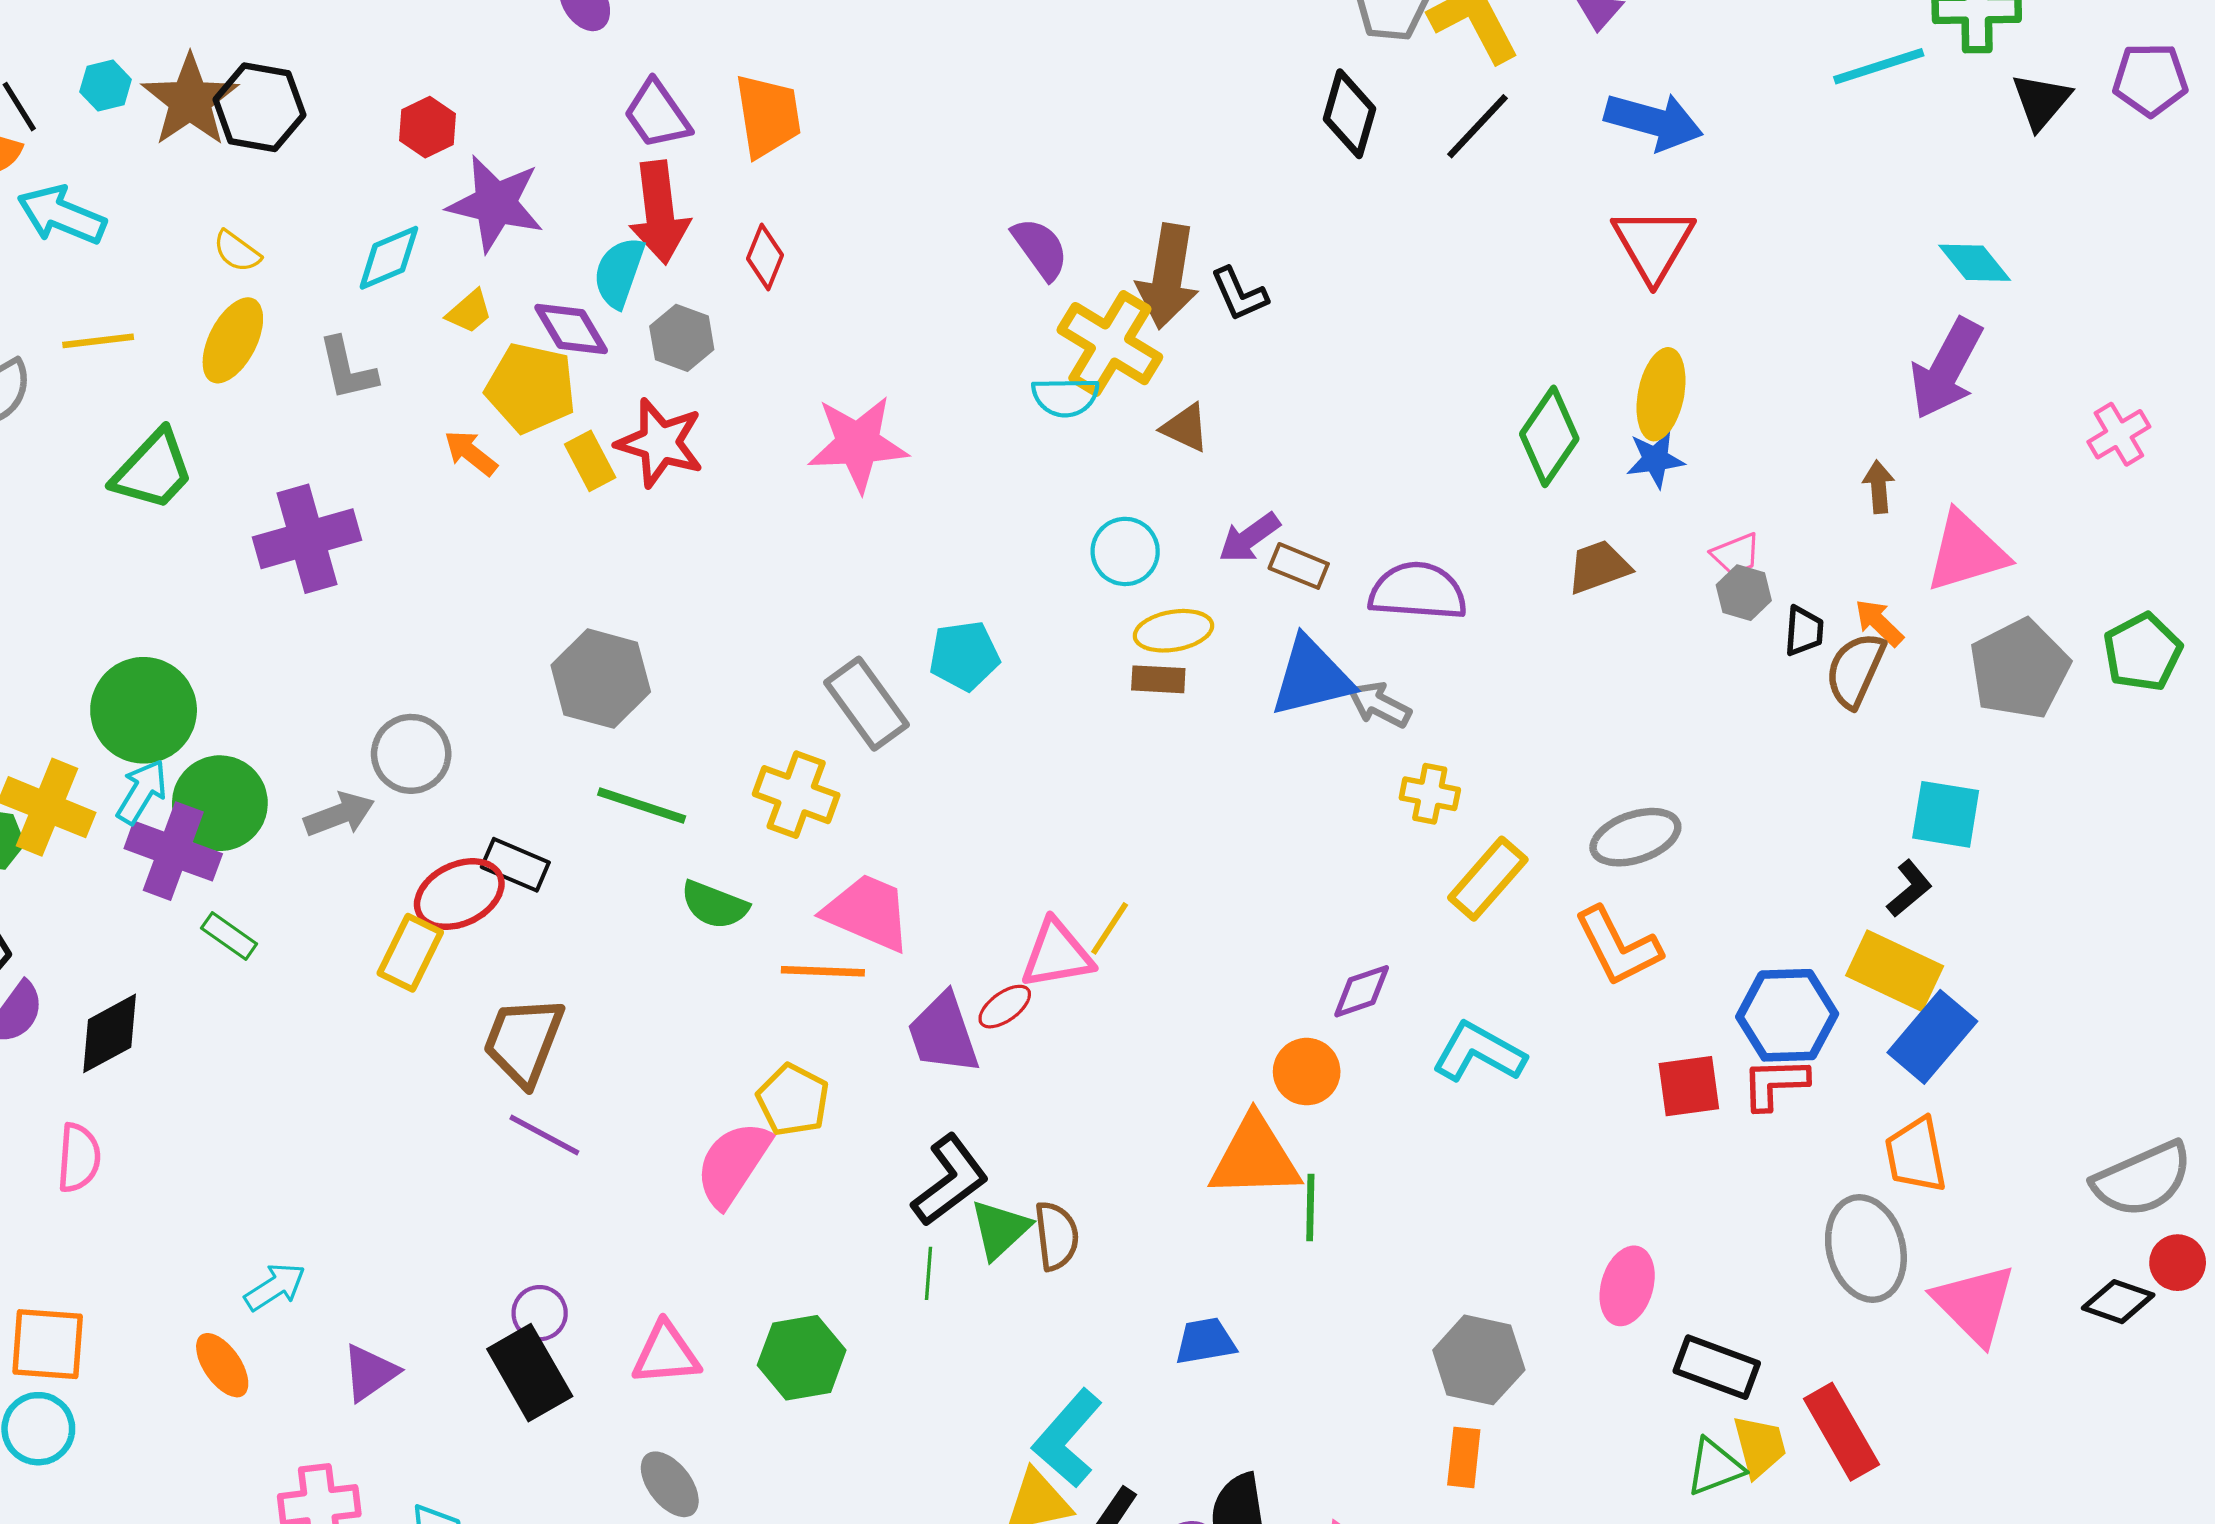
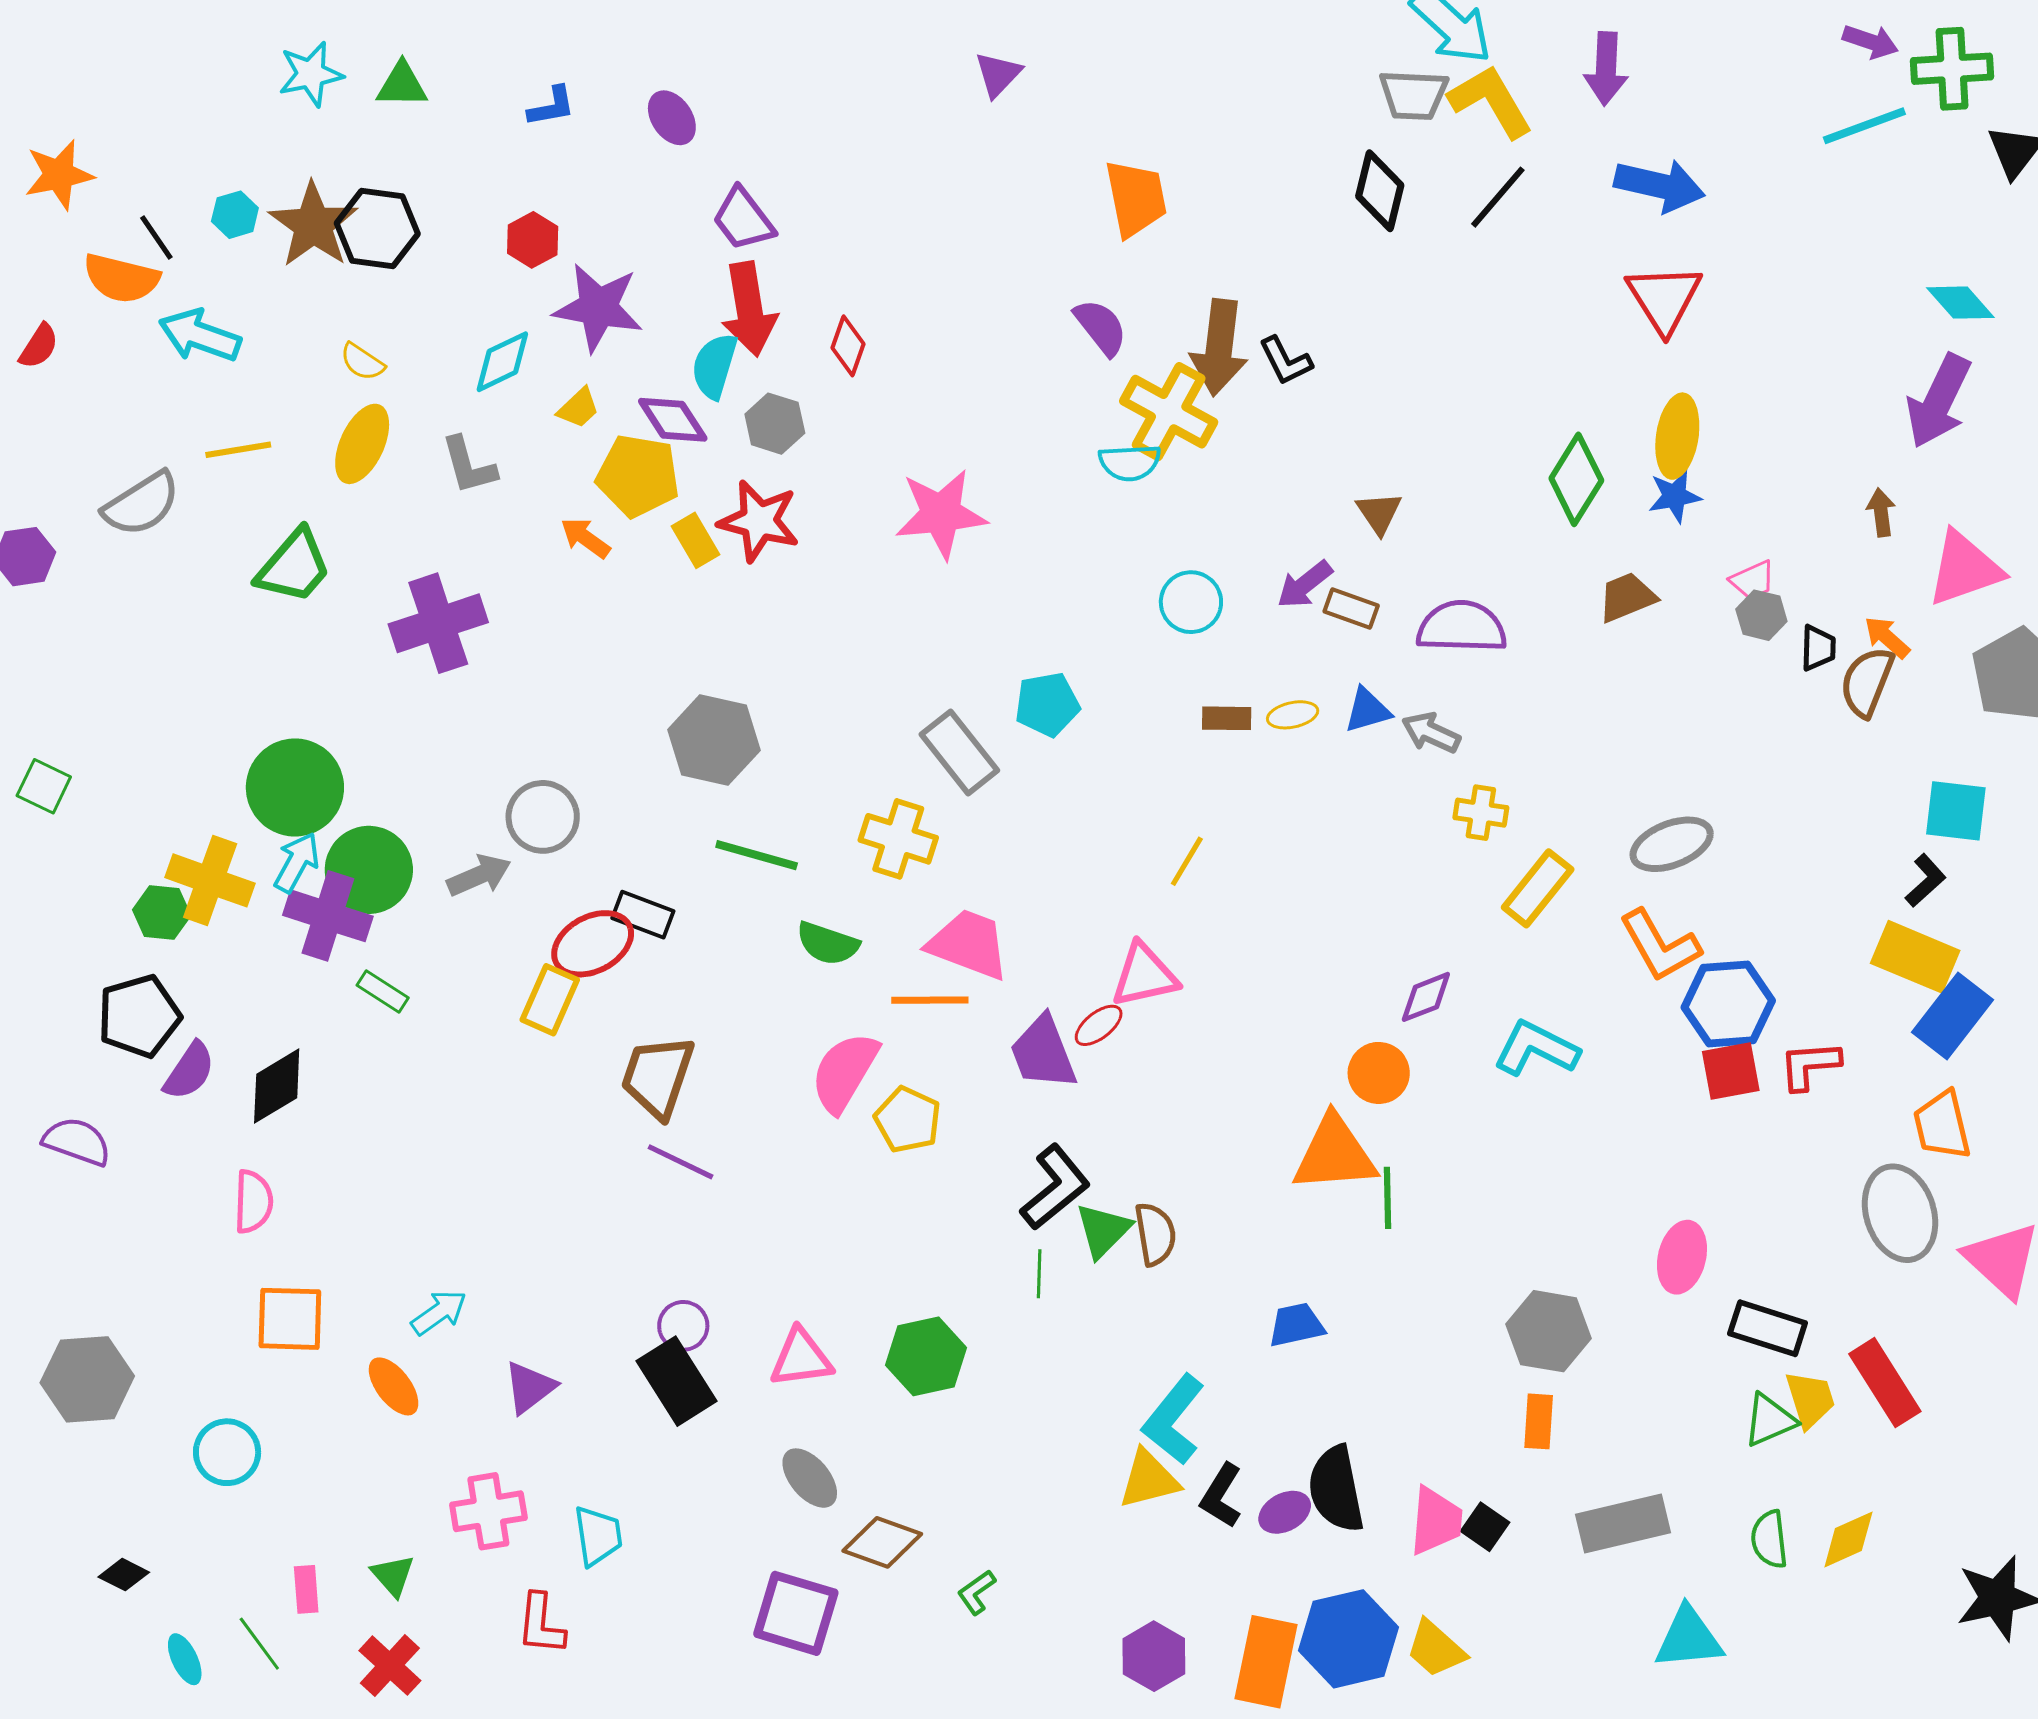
orange trapezoid: (768, 116) -> (1136, 198), moved
brown triangle: (1185, 428) -> (1379, 513), moved, turned 33
yellow ellipse: (1173, 631) -> (1293, 715), moved, size x0.7
blue triangle: (1312, 677) -> (1367, 710), size x0.6
yellow line: (1110, 928) -> (1187, 861), moved
blue hexagon: (1787, 1015) -> (1728, 1004), moved
pink semicircle: (733, 1164) -> (845, 1072), moved
orange square: (48, 1344) -> (290, 1319), moved

